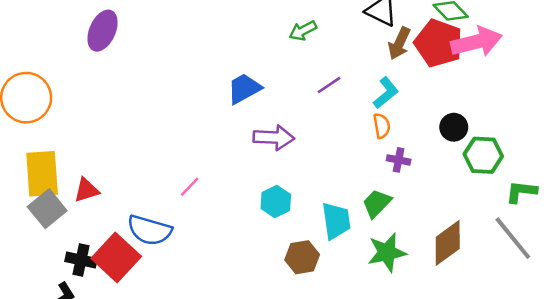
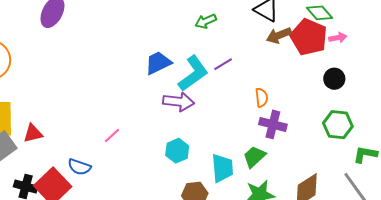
pink arrow: (476, 42) -> (338, 38), size x0.5
brown arrow: (399, 43) -> (279, 35), turned 40
cyan L-shape: (386, 93) -> (193, 73), moved, size x1.5
black circle: (454, 127) -> (334, 79), moved
purple cross: (399, 160) -> (273, 124), size x1.5
blue semicircle: (150, 230) -> (79, 167), size x0.7

